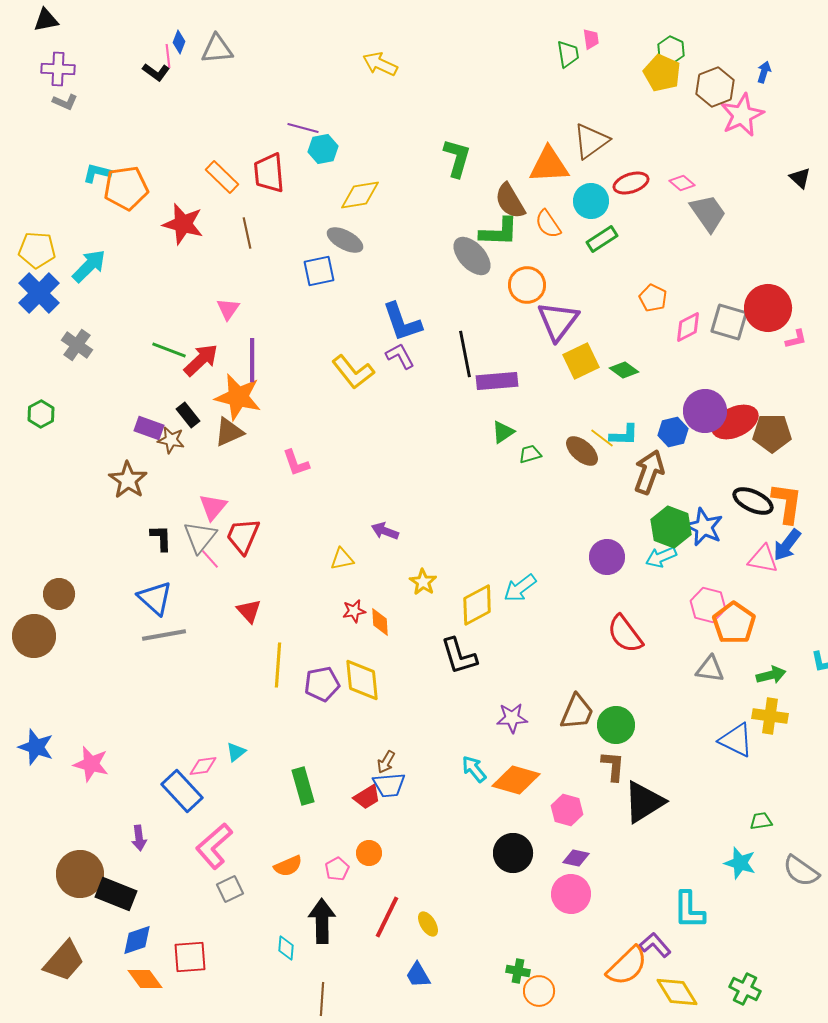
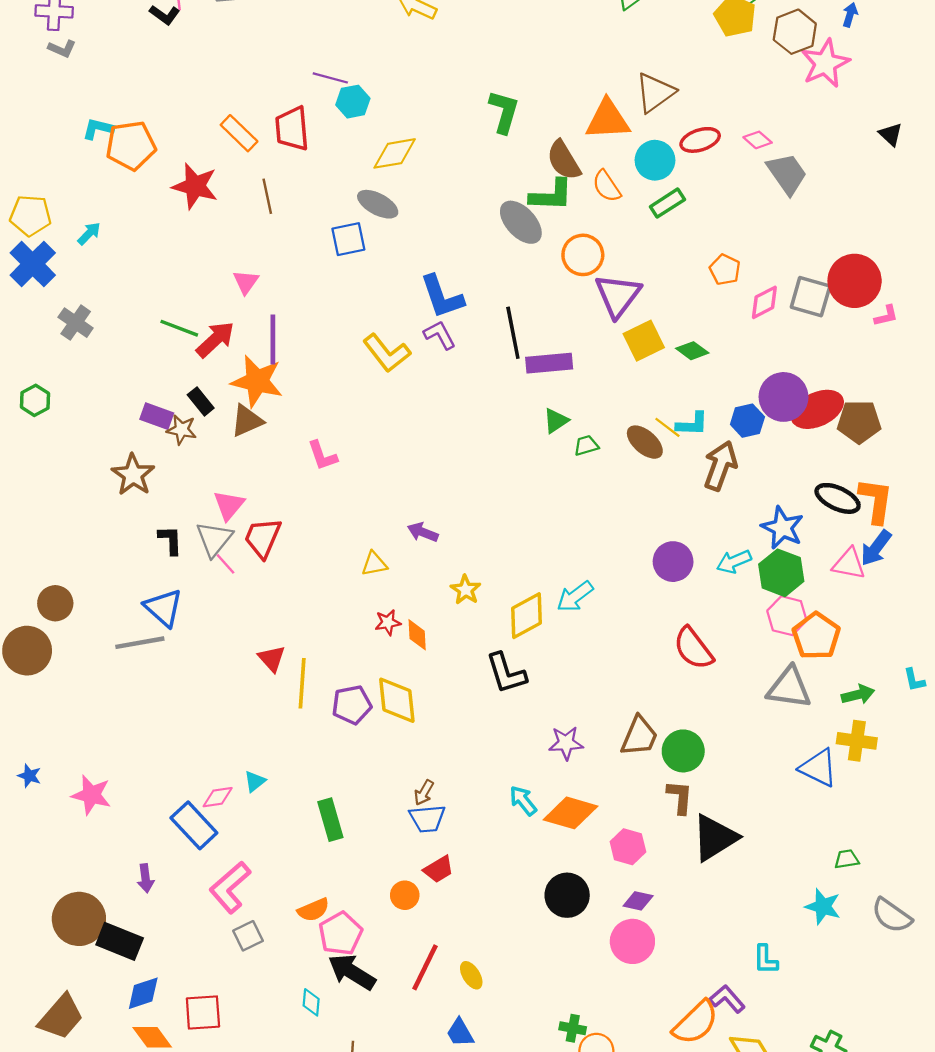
cyan arrow: (89, 266) -> (89, 233), size x0.6
green hexagon: (671, 527) -> (781, 573), moved
red triangle: (249, 611) -> (272, 658), moved
gray line: (164, 635) -> (140, 643), moved
gray triangle: (710, 669) -> (789, 688), size x1.4
blue star: (36, 747) -> (29, 776), size x0.6
red trapezoid: (367, 797) -> (439, 869), moved
pink pentagon: (337, 869) -> (340, 934), moved, size x1.6
cyan L-shape: (689, 910) -> (765, 959), size x0.7
black arrow: (322, 921) -> (352, 972), turned -57

